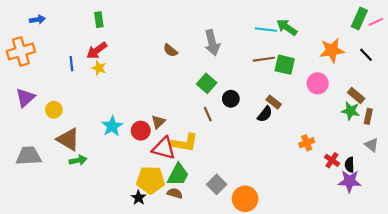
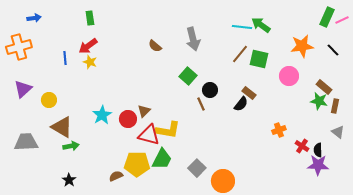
brown line: (264, 59) -> (240, 54), turned -42
brown line: (208, 114) -> (201, 104), moved
brown semicircle: (175, 193) -> (116, 176), moved, turned -40
black star: (138, 198) -> (69, 180), moved

